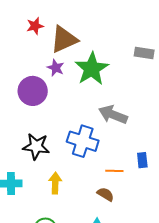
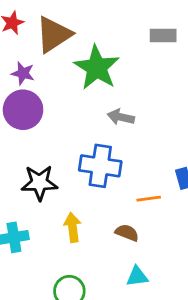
purple star: (56, 68) -> (23, 73), moved
gray arrow: (113, 115) -> (121, 117), moved, size x0.7
brown semicircle: (105, 194) -> (127, 233), moved

